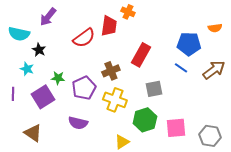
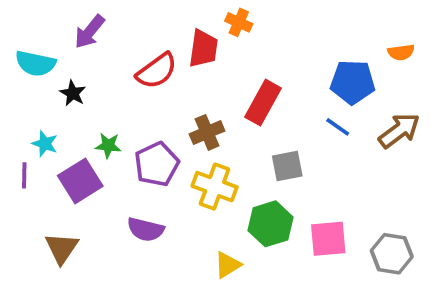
cyan star: (27, 69) -> (45, 144), moved
brown triangle: (33, 133) -> (62, 248), turned 30

